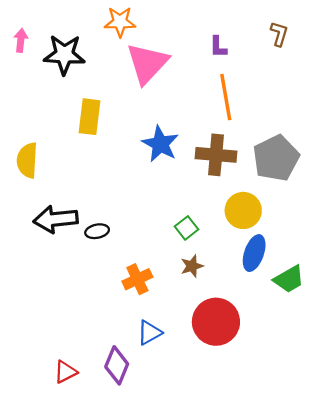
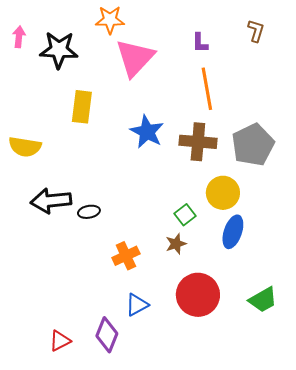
yellow semicircle: (27, 160) -> (25, 147), turned -84
green square: (186, 228) -> (185, 215), moved
green trapezoid: (289, 279) -> (263, 300), moved

